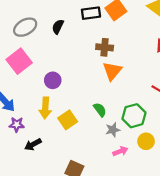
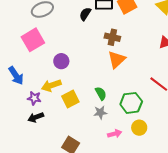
black semicircle: (58, 27) -> (85, 14), moved
yellow arrow: (45, 108) -> (51, 85), turned 60
purple star: (17, 125) -> (34, 98), moved
gray star: (113, 130) -> (100, 112), moved

